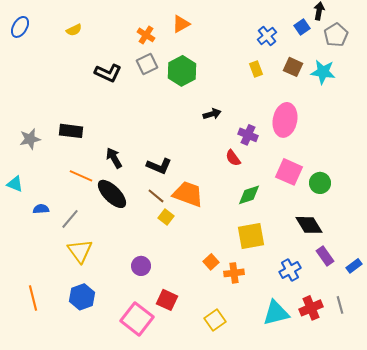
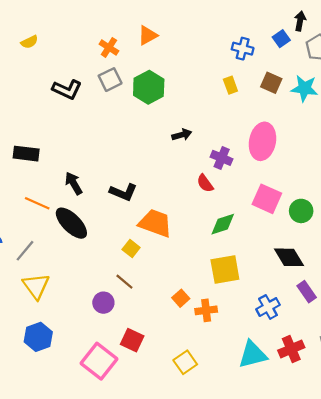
blue cross: (267, 36) -> (243, 49), turned -36
brown line: (156, 196) -> (124, 282), moved

